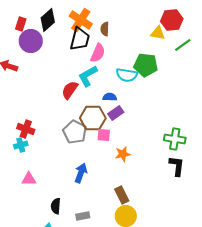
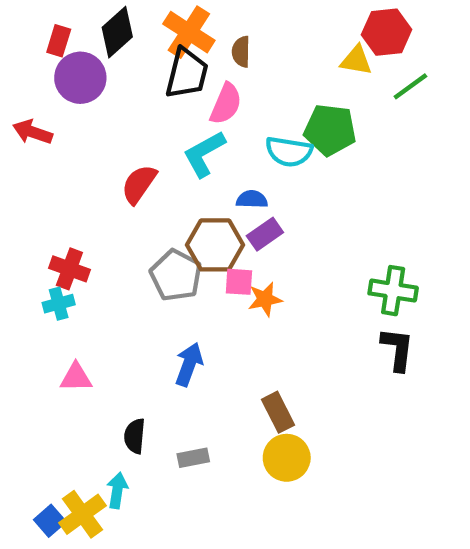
red semicircle: (70, 90) -> (139, 184), moved
orange star: (123, 154) -> (265, 299), moved

